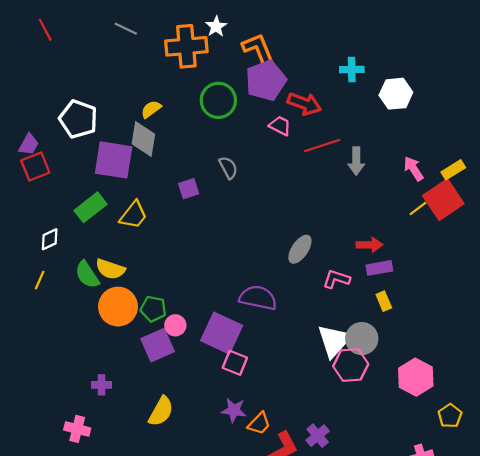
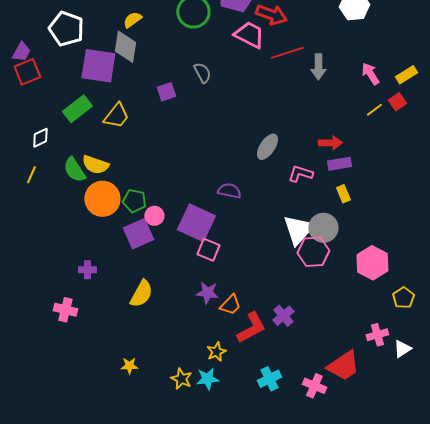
pink trapezoid: (280, 126) -> (249, 35), size x1.5
red square: (443, 200) -> (397, 102), size x0.5
purple semicircle: (258, 298) -> (229, 191), size x0.7

